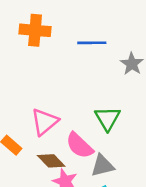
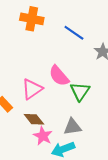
blue line: (92, 43) -> (74, 33), turned 30
pink semicircle: (79, 146) -> (59, 76), moved

